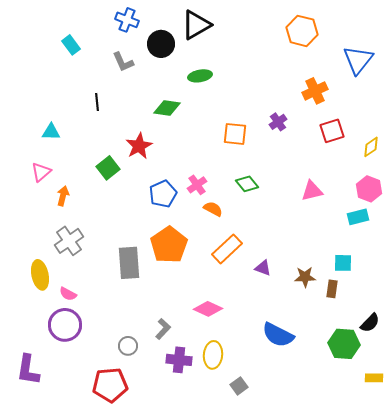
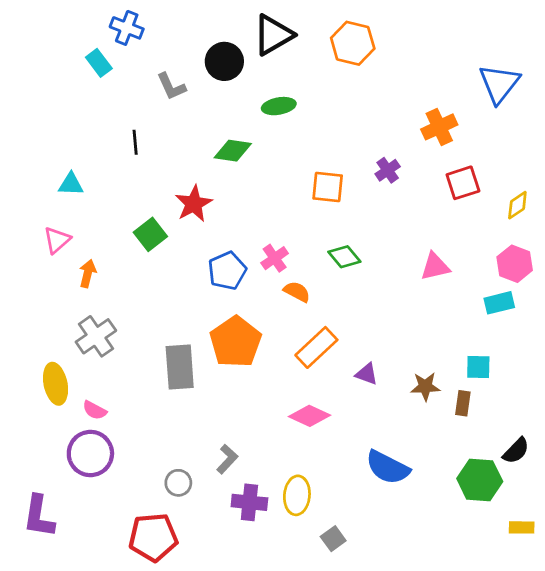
blue cross: (127, 20) -> (127, 28), moved
orange hexagon: (302, 31) -> (353, 43), moved
pink diamond: (208, 309) -> (309, 416), moved

